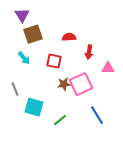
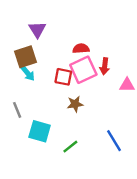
purple triangle: (22, 15) -> (37, 30), moved
brown square: (33, 34) -> (25, 57), moved
pink square: (81, 84) -> (83, 70), moved

